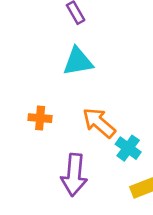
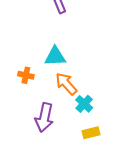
cyan triangle: (78, 61) -> (55, 56), moved

